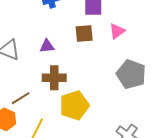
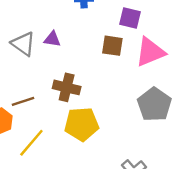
pink triangle: (117, 31) -> (150, 52), size x1.6
purple triangle: (47, 46) -> (52, 39), moved

